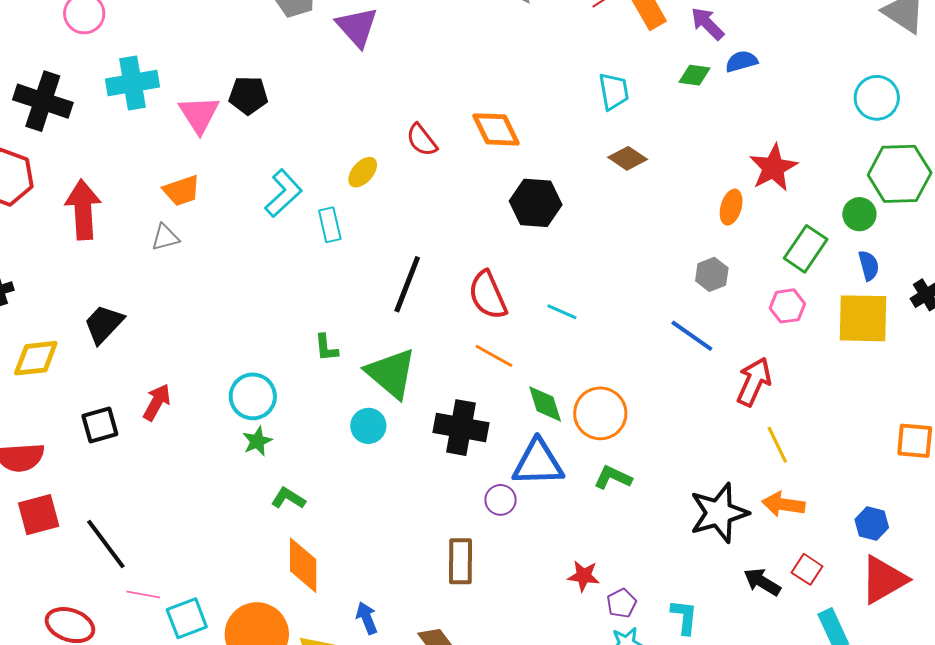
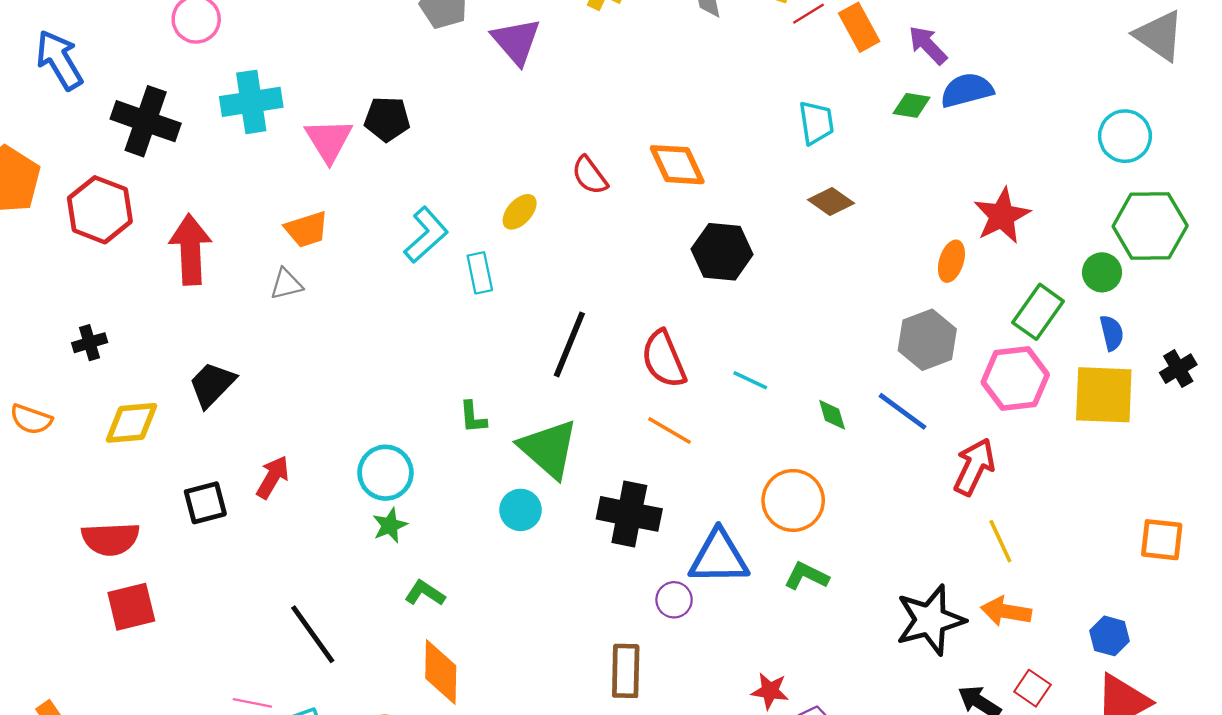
blue semicircle: (741, 61) -> (967, 90), size x1.4
gray hexagon: (712, 274) -> (927, 340), size x1.5
pink hexagon: (787, 306) -> (1015, 378), size x1.6
green diamond: (545, 404) -> (832, 415), moved, size x0.7
black line: (106, 544) -> (313, 634), moved

